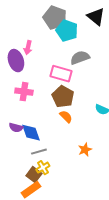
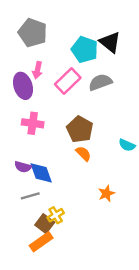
black triangle: (96, 17) -> (110, 42), moved
gray pentagon: (55, 18) -> (33, 33), moved
pink rectangle: (61, 74) -> (68, 81), moved, turned -60
gray line: (39, 152) -> (30, 196), moved

